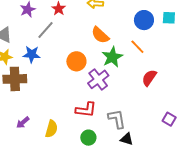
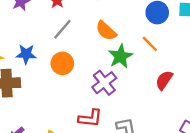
gray line: (45, 30) -> (62, 29), moved
orange circle: (76, 61) -> (62, 63), moved

